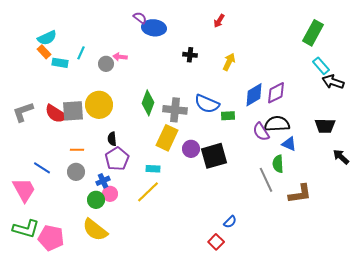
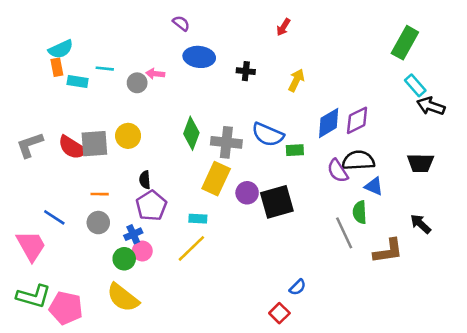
blue ellipse: (154, 28) -> (199, 57), moved
orange rectangle: (44, 52) -> (57, 67), turned 32
cyan line: (81, 53) -> (105, 69), turned 72
yellow circle: (99, 105) -> (128, 136), size x0.7
black arrow: (341, 157) -> (420, 224), moved

